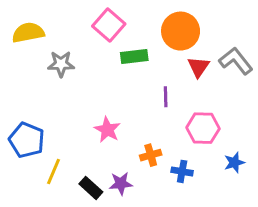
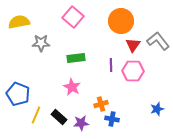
green rectangle: (134, 56) -> (76, 58), moved
pink hexagon: (203, 128) -> (133, 71), moved
blue cross: (182, 171) -> (112, 119), moved
black rectangle: (91, 188) -> (59, 117), moved

